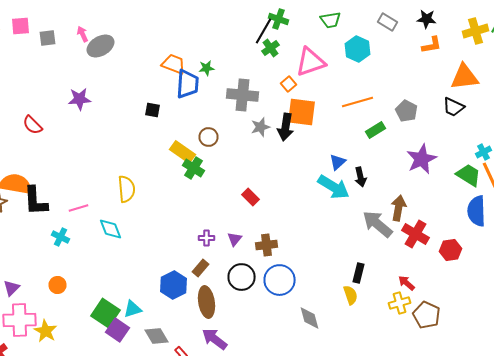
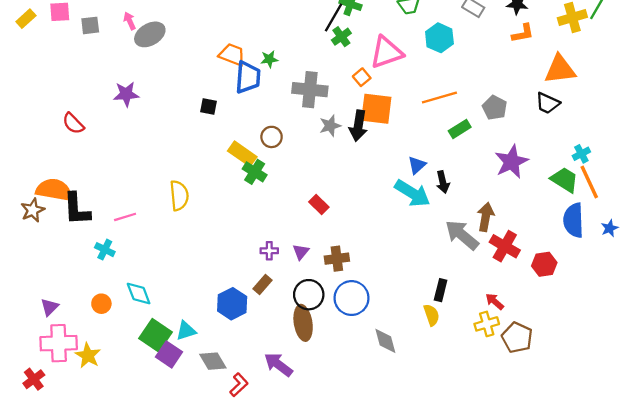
cyan diamond: (110, 229) -> (139, 294), moved
brown ellipse: (206, 302) -> (303, 323), moved

